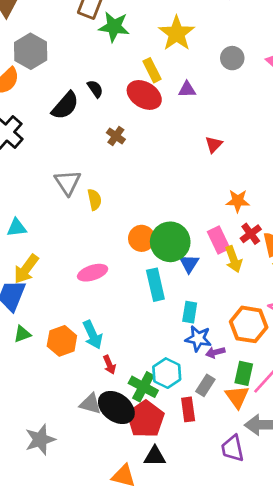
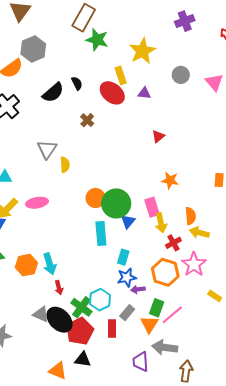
red cross: (251, 234) -> (173, 243), moved
pink ellipse: (93, 273) -> (37, 203), moved
blue star: (198, 339) -> (127, 277), turned -30

